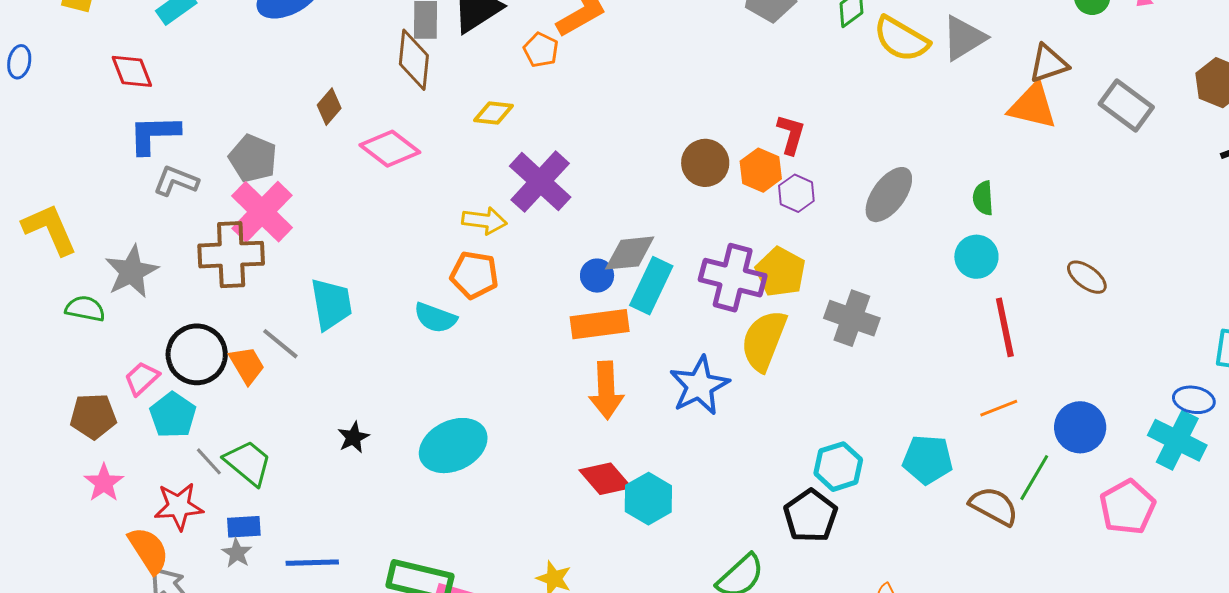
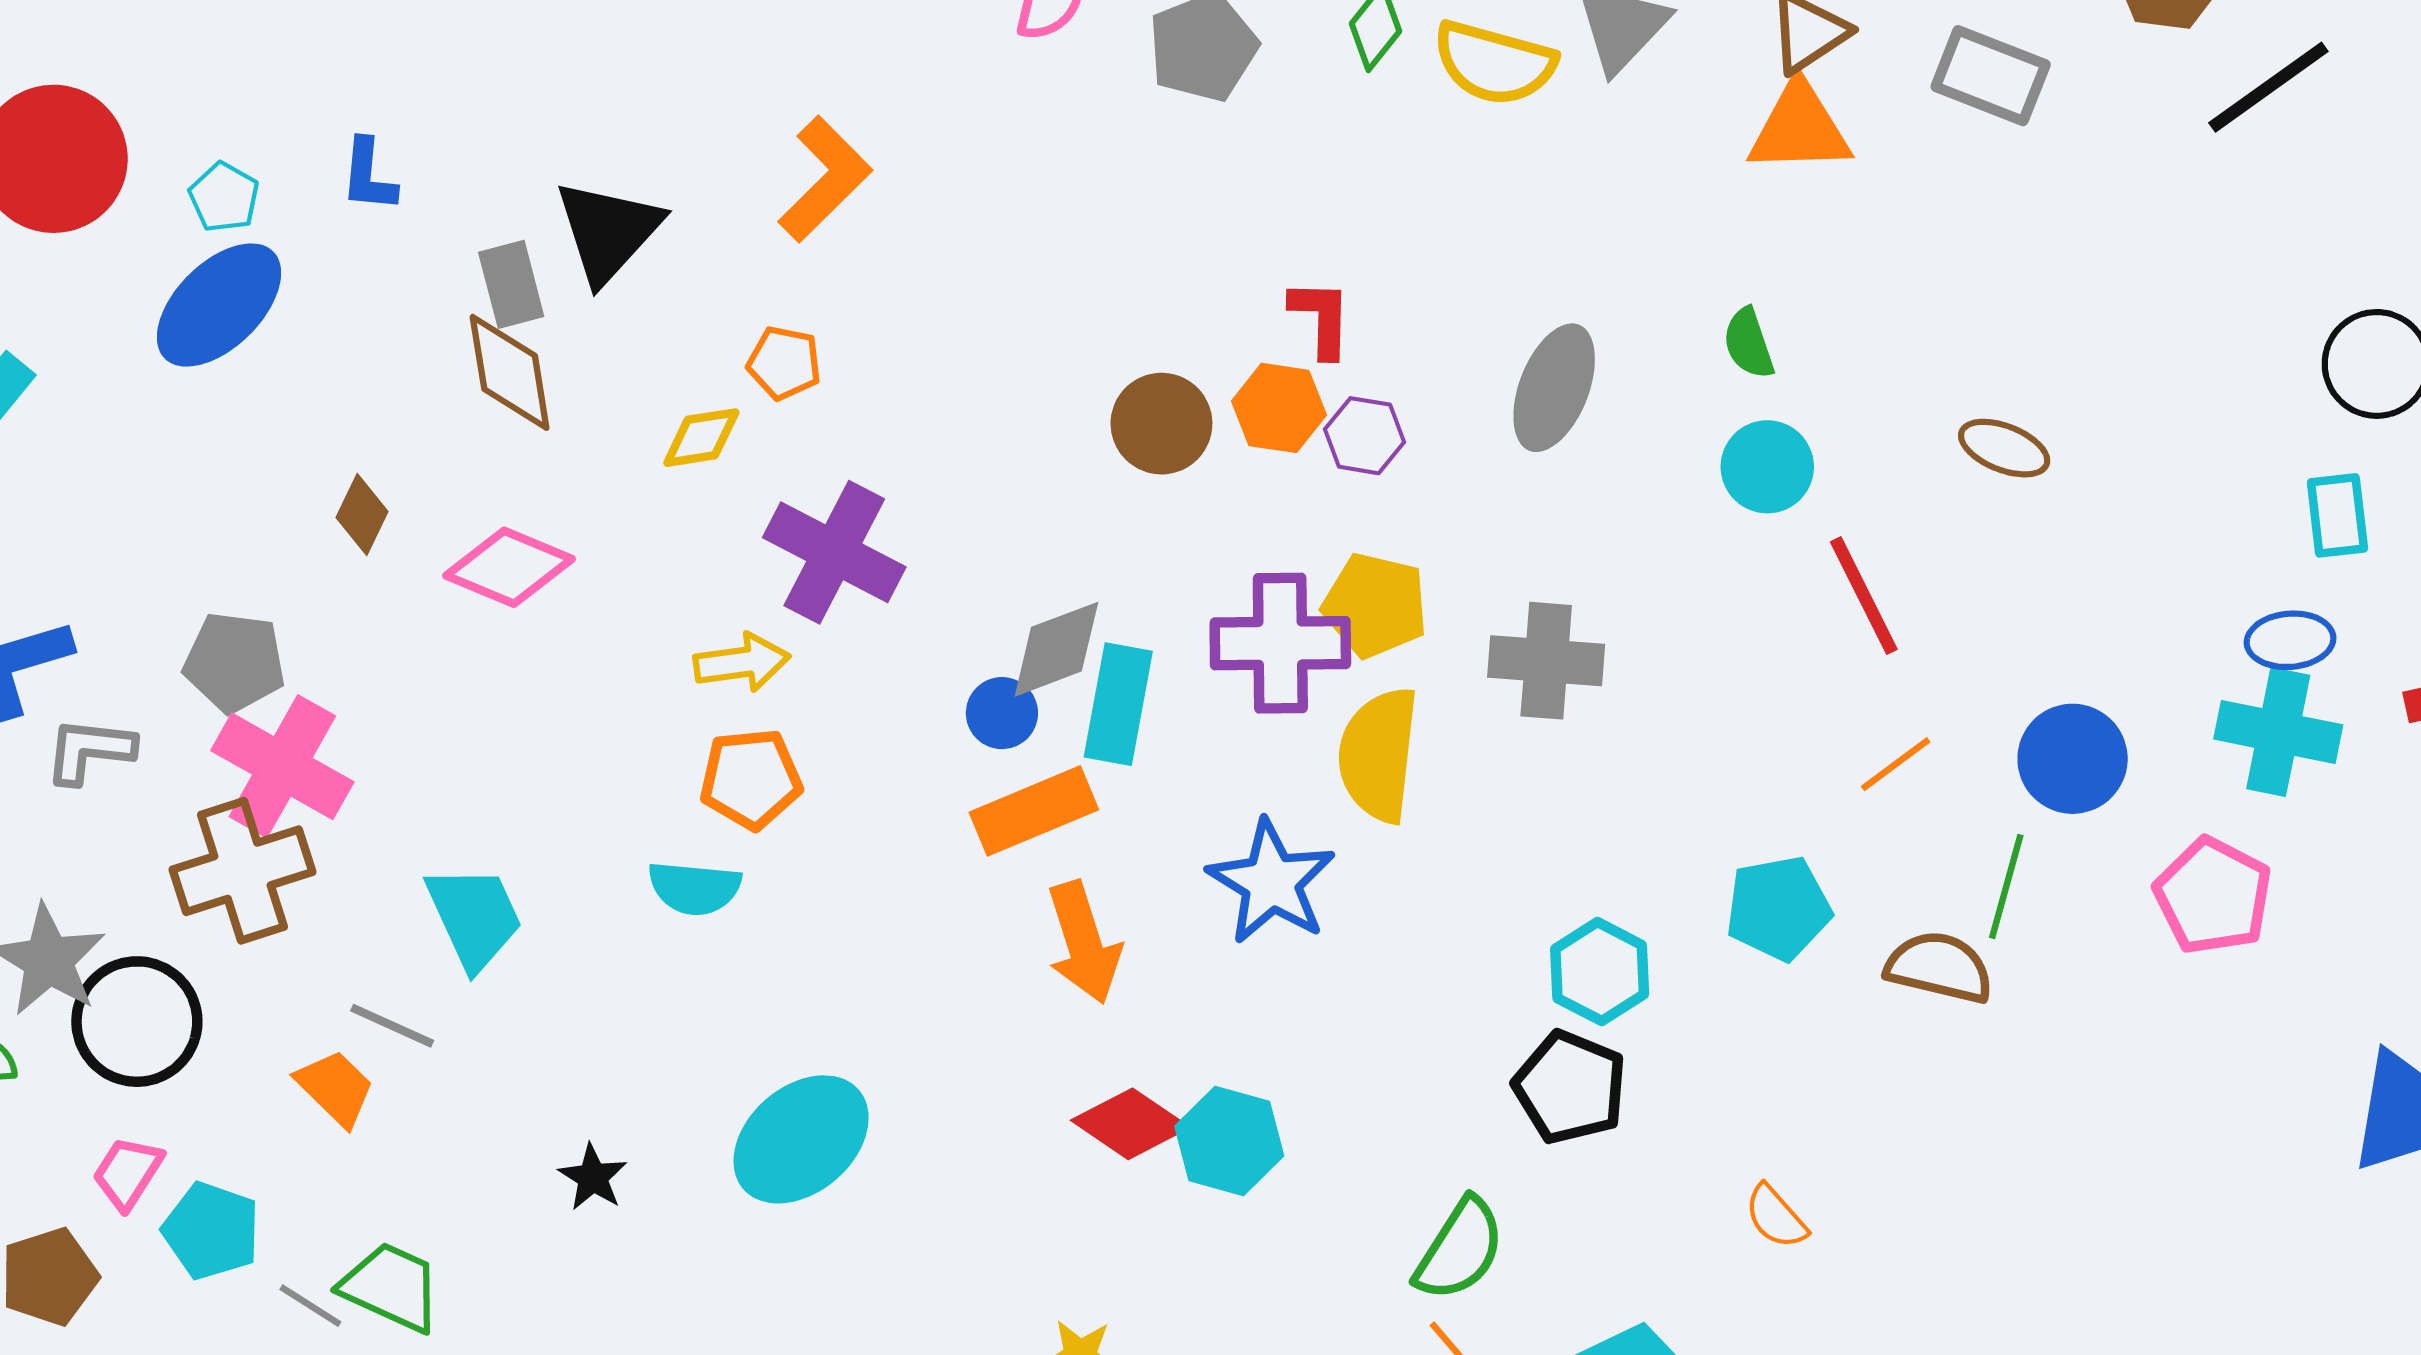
orange pentagon: (541, 50) -> (784, 363), moved
black circle: (197, 354) -> (137, 1022), moved

